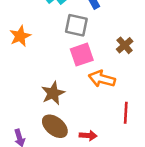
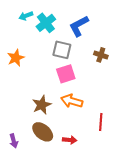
brown cross: (125, 45) -> (101, 55), moved, turned -32
orange arrow: (102, 79) -> (72, 101), moved

